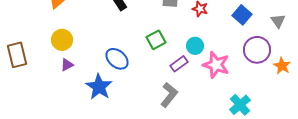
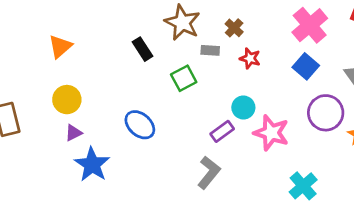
green square: (156, 40) -> (184, 78), moved
blue star: (99, 87) -> (92, 165), moved

